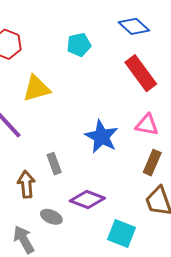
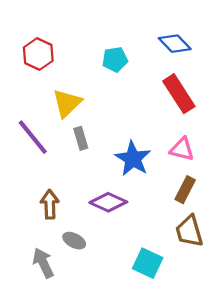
yellow triangle: (37, 88) -> (67, 103), turned -32
gray rectangle: (54, 164) -> (81, 138), moved
purple diamond: (87, 200) -> (108, 202), moved

